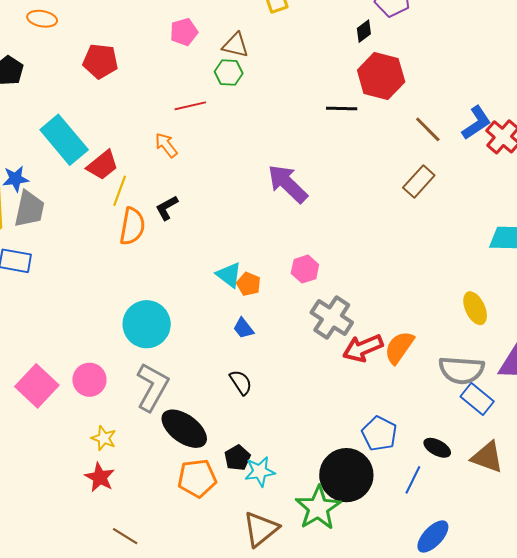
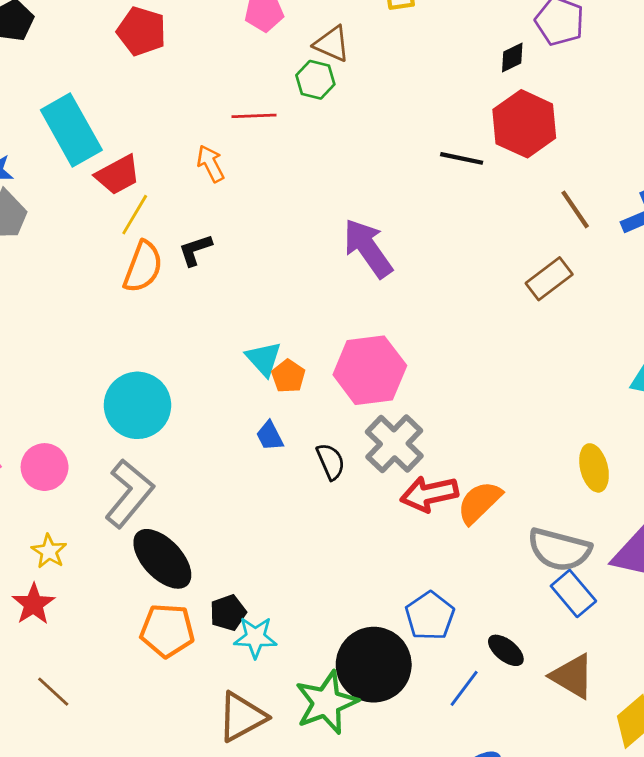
pink hexagon: (305, 269) -> (370, 370), size x1.8
black semicircle: (241, 382) -> (331, 462), moved

